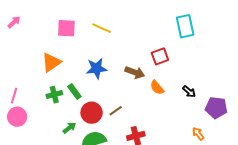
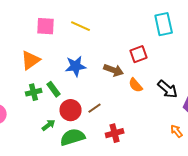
black arrow: (189, 92) -> (168, 89), size x1.5

